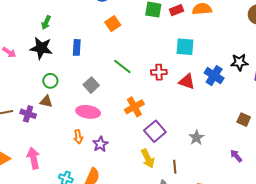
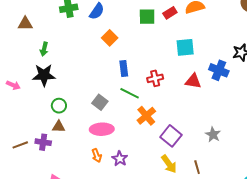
blue rectangle: (77, 47) -> (124, 68), moved
green line: (122, 67) -> (130, 93), moved
red cross: (159, 72) -> (155, 78), moved

